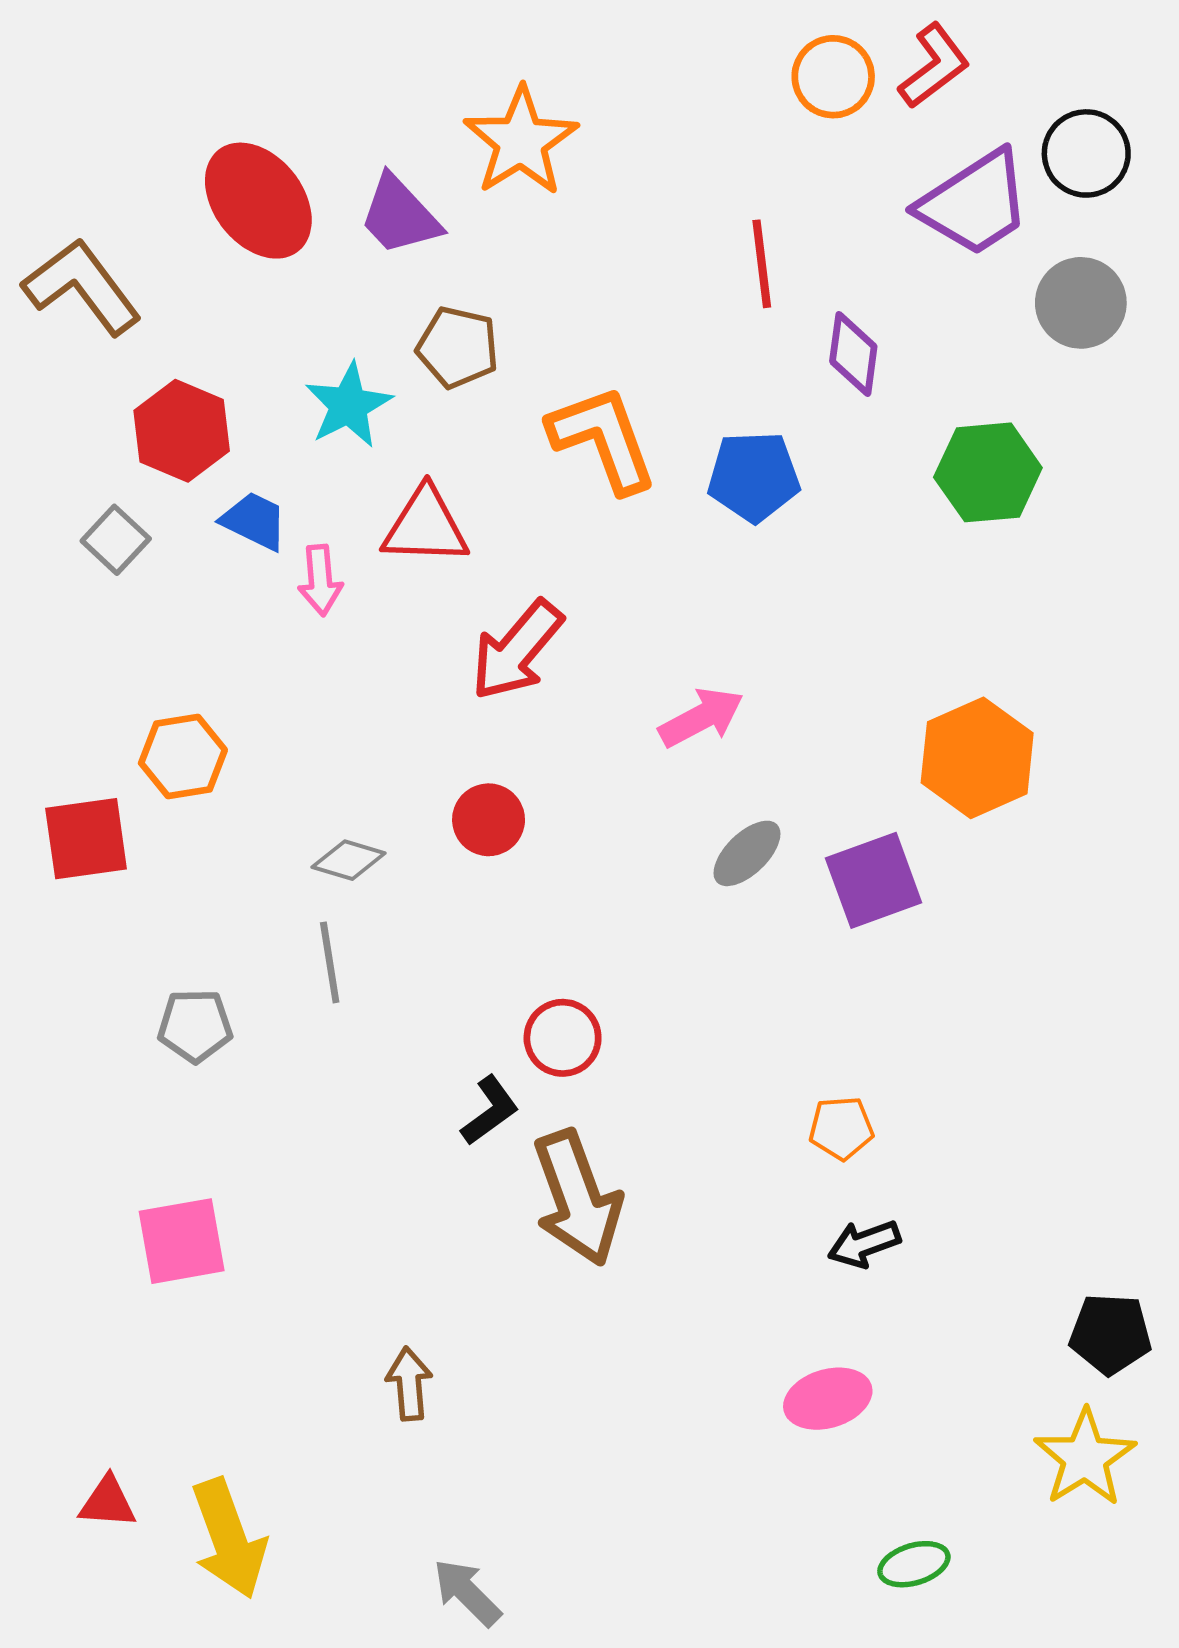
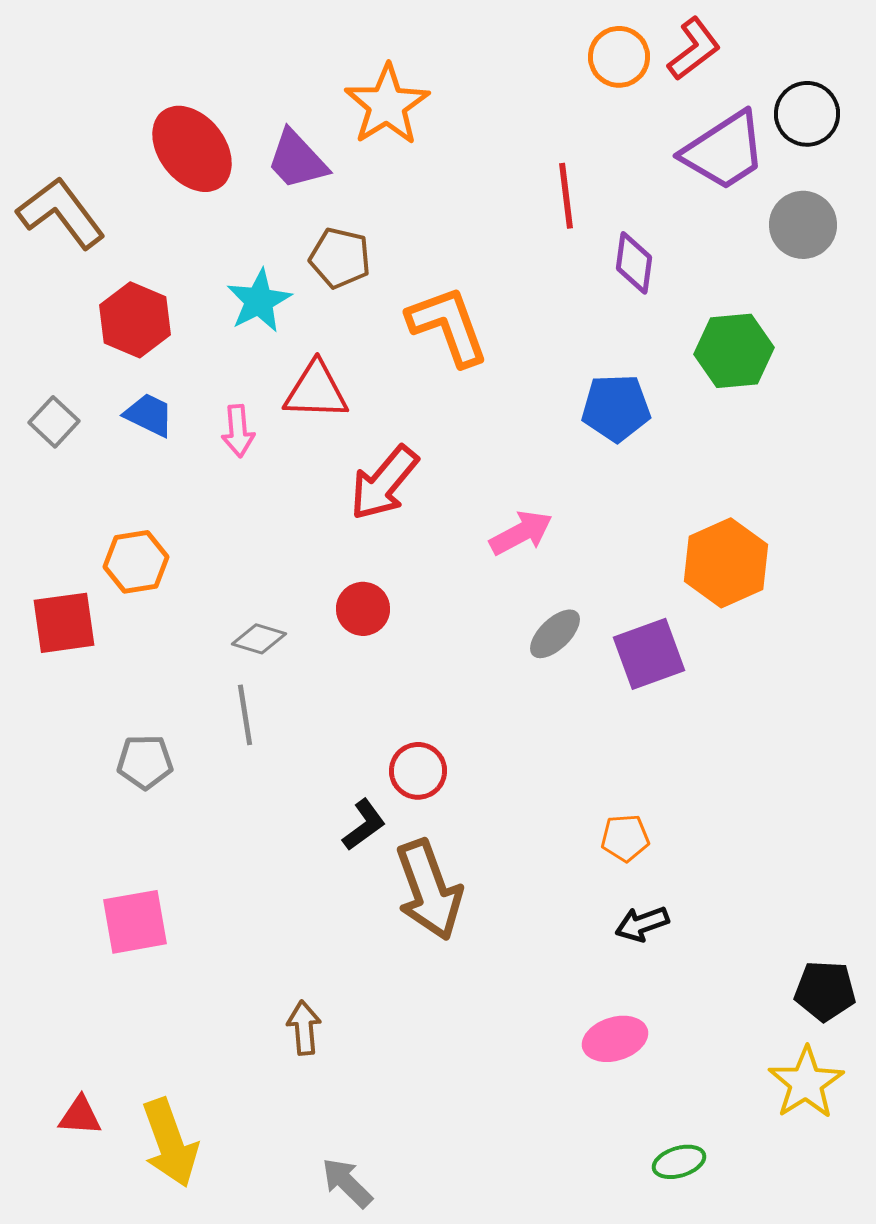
blue pentagon: (754, 477) -> (616, 408), moved
blue trapezoid: (254, 521) -> (149, 415), moved
gray square: (116, 540) -> (54, 422), moved

